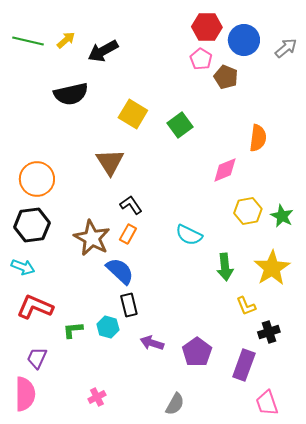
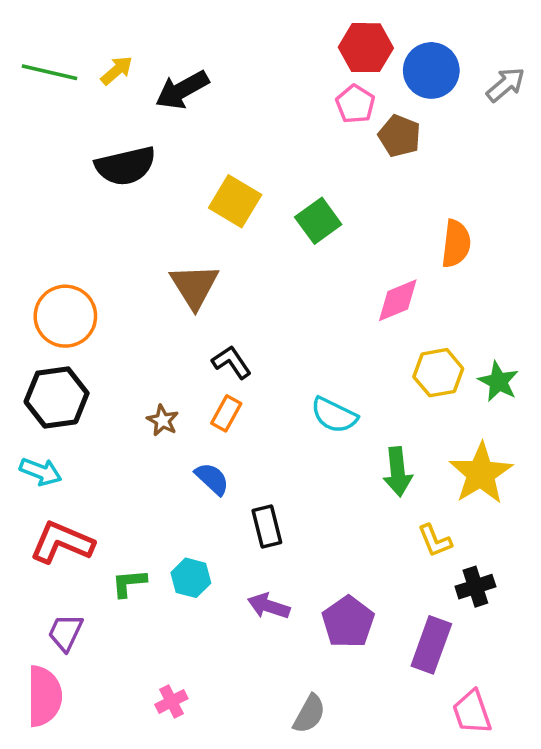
brown star: (92, 238) -> (163, 420), size x0.5
blue semicircle: (120, 271) -> (212, 479), size x0.7
black rectangle: (129, 305) -> (267, 527), moved

